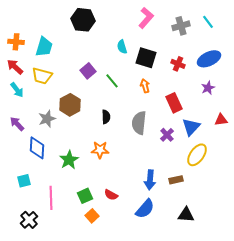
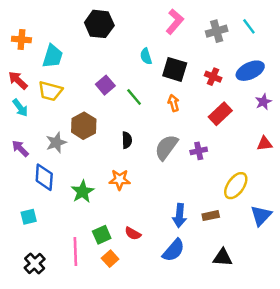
orange cross: (16, 42) -> (21, 40), moved
purple star: (208, 88) -> (263, 102), moved
red rectangle: (174, 103) -> (220, 114), moved, turned 72
gray semicircle: (139, 123) -> (166, 147), turned 30
blue triangle: (191, 127) -> (261, 216), moved
purple cross: (167, 135) -> (199, 151), moved, turned 32
pink line: (51, 198) -> (75, 251), moved

